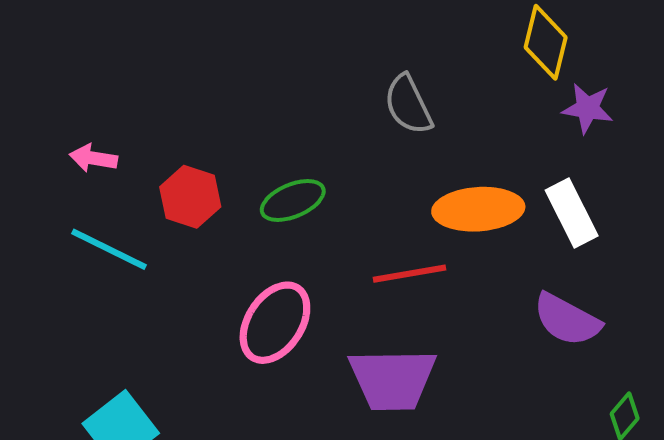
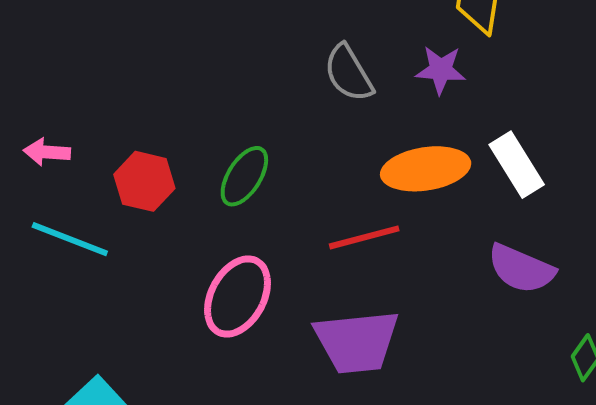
purple star: (588, 108) -> (441, 70), moved
green ellipse: (293, 200) -> (244, 176), turned -30

